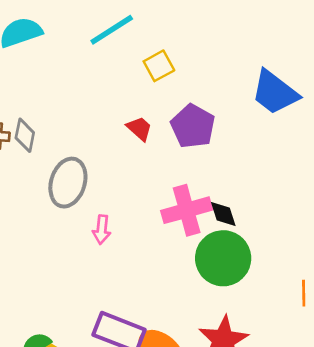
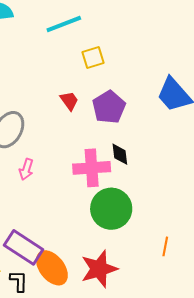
black diamond: (223, 214) -> (120, 154), moved

